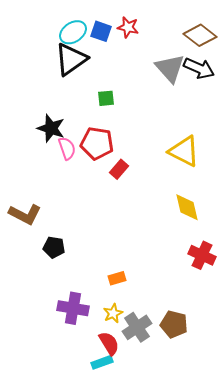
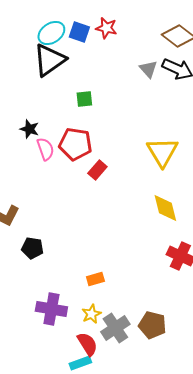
gray triangle: (170, 68) -> (148, 69), size x0.6
black star: (51, 128) -> (29, 129), size x0.7
yellow triangle: (184, 151) -> (162, 152), turned 32

